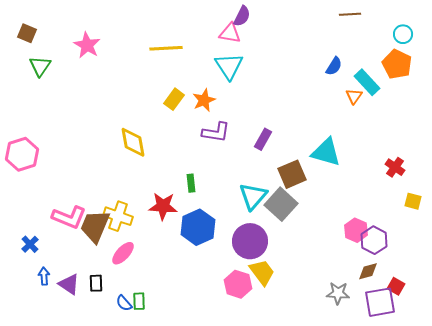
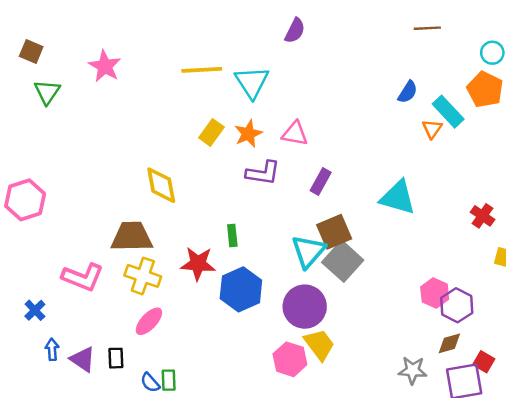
pink triangle: (230, 33) -> (295, 134), moved
cyan triangle: (229, 66) -> (252, 82), moved
brown square: (292, 174) -> (334, 232), moved
brown trapezoid: (95, 226) -> (132, 237), moved, turned 66

